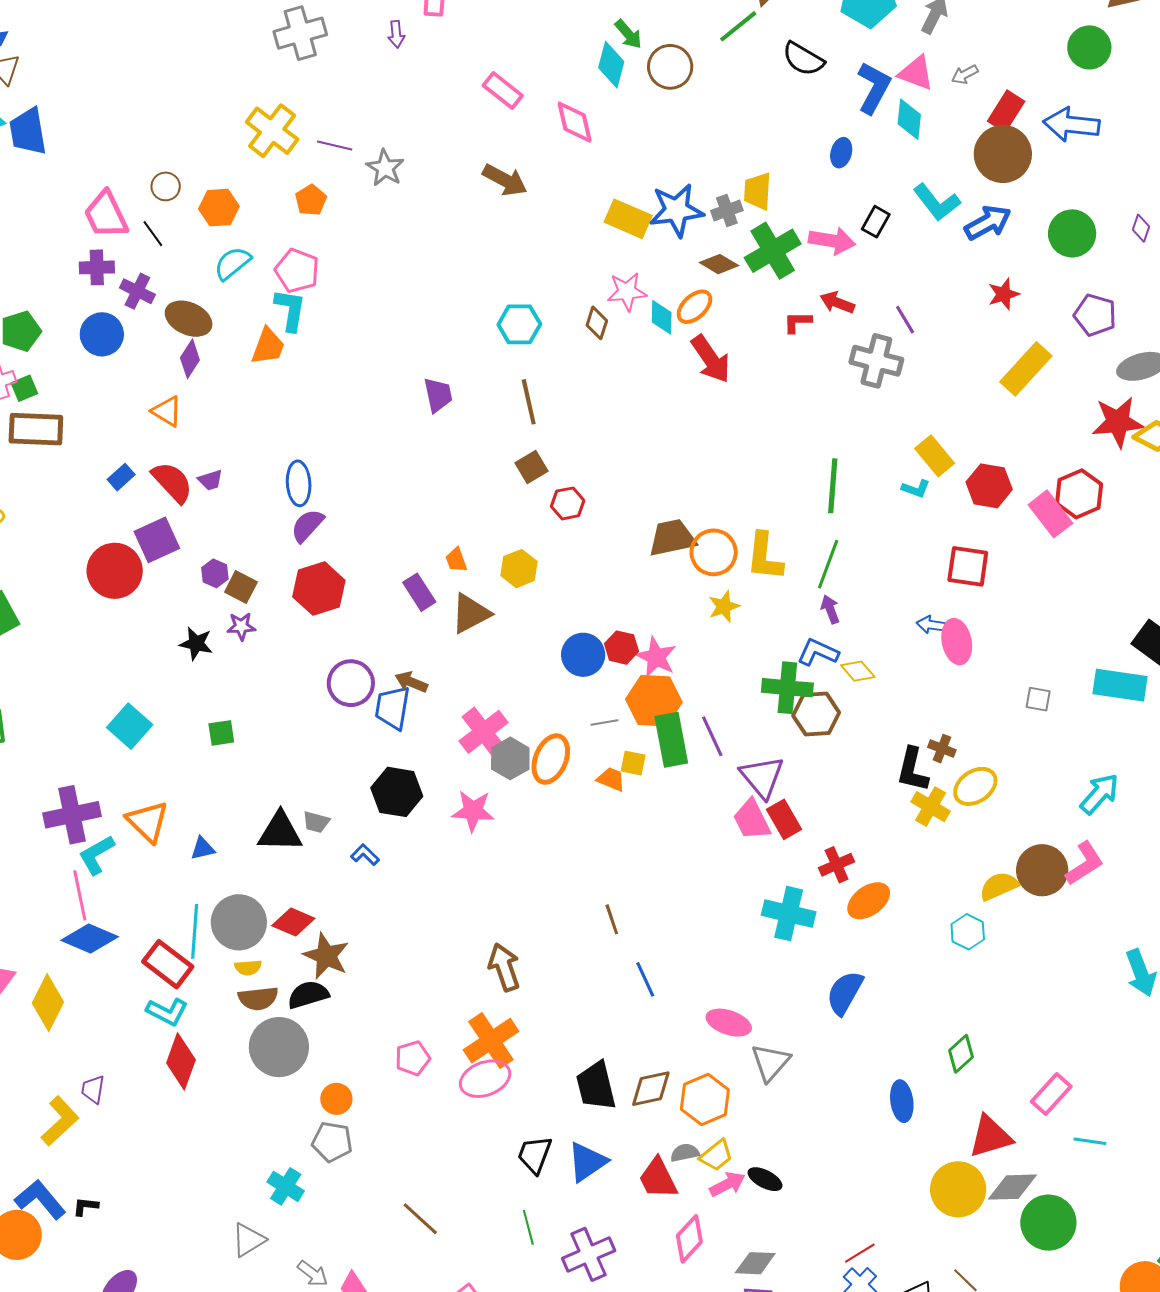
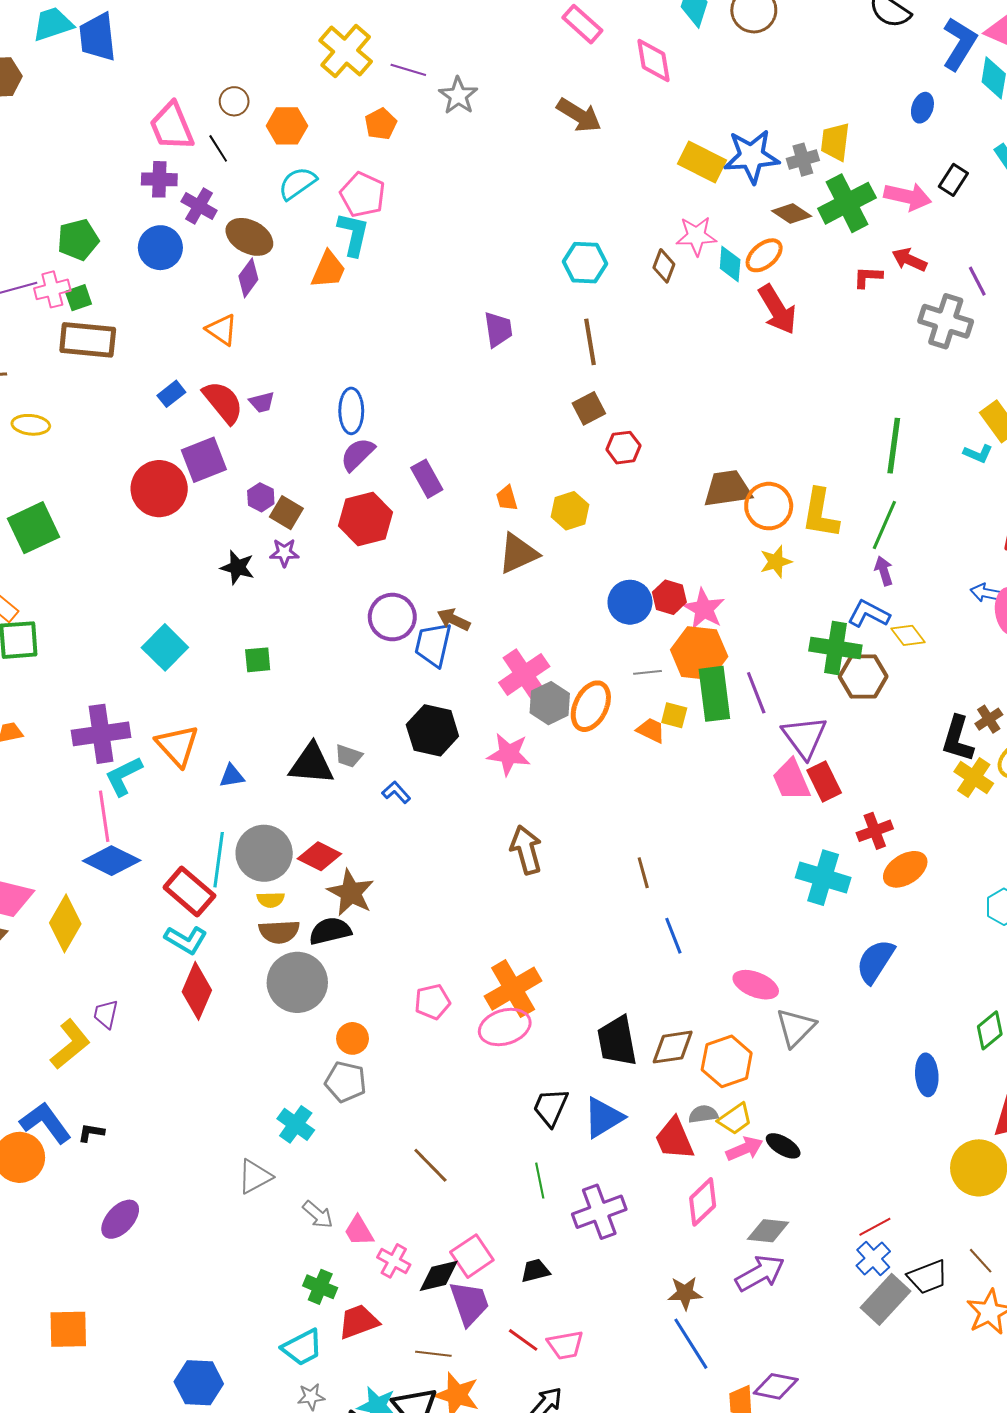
purple rectangle: (419, 592) -> (427, 479), moved
brown cross: (942, 749) -> (989, 719), turned 32
brown arrow: (504, 967) -> (526, 850), moved

